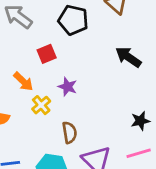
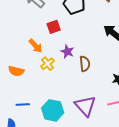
brown semicircle: (70, 133) -> (85, 64), moved

